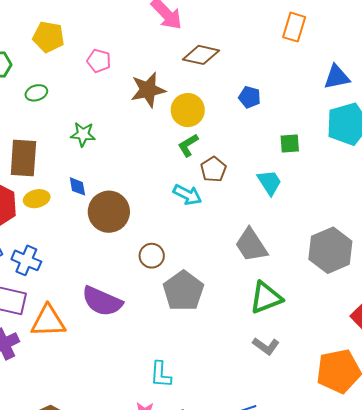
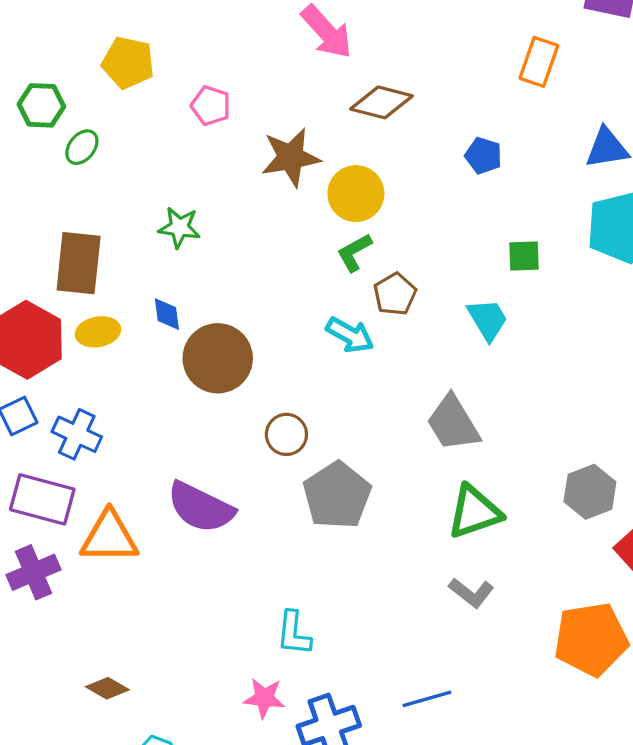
green ellipse: (36, 93) -> (82, 147), moved, turned -35
blue pentagon: (250, 97) -> (483, 156), moved
gray hexagon: (330, 250) -> (590, 492), moved, size x0.7

